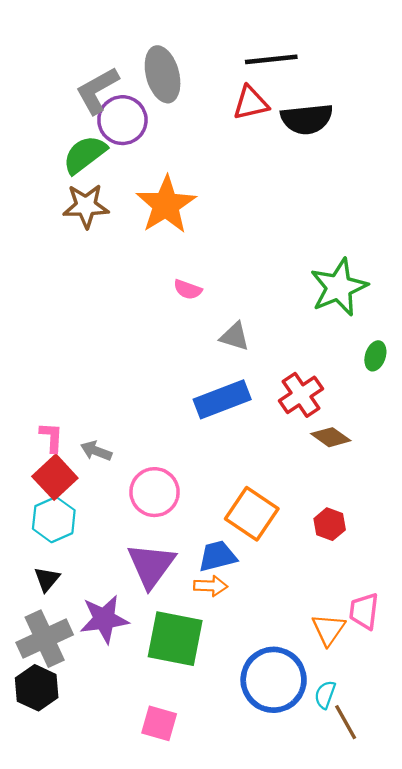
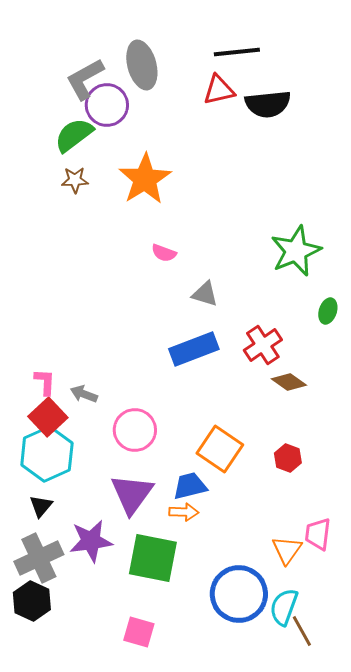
brown star: (86, 206) -> (75, 180), size x0.7
cyan hexagon: (54, 520) -> (47, 454), size x1.4
cyan semicircle: (325, 695) -> (284, 607), size x1.5

